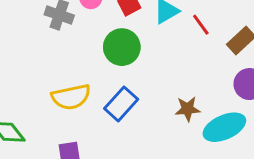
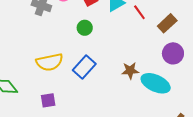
green circle: (122, 47) -> (85, 28), size x0.6
cyan ellipse: (224, 127) -> (156, 83), turned 48

